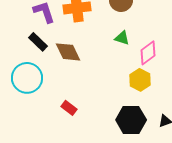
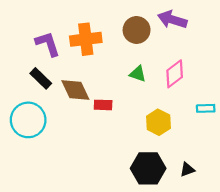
pink diamond: (148, 53) -> (175, 74), moved
red rectangle: (69, 108) -> (103, 105), moved, turned -35

